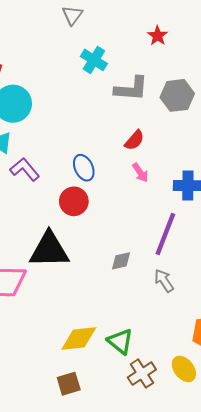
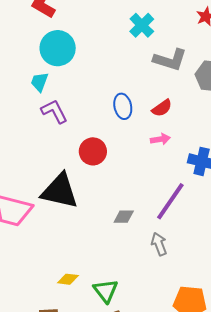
blue ellipse: (84, 168) -> (123, 106), moved
pink arrow: (140, 173) -> (160, 139), turned -78
yellow diamond: (79, 338) -> (68, 279), size x0.6

